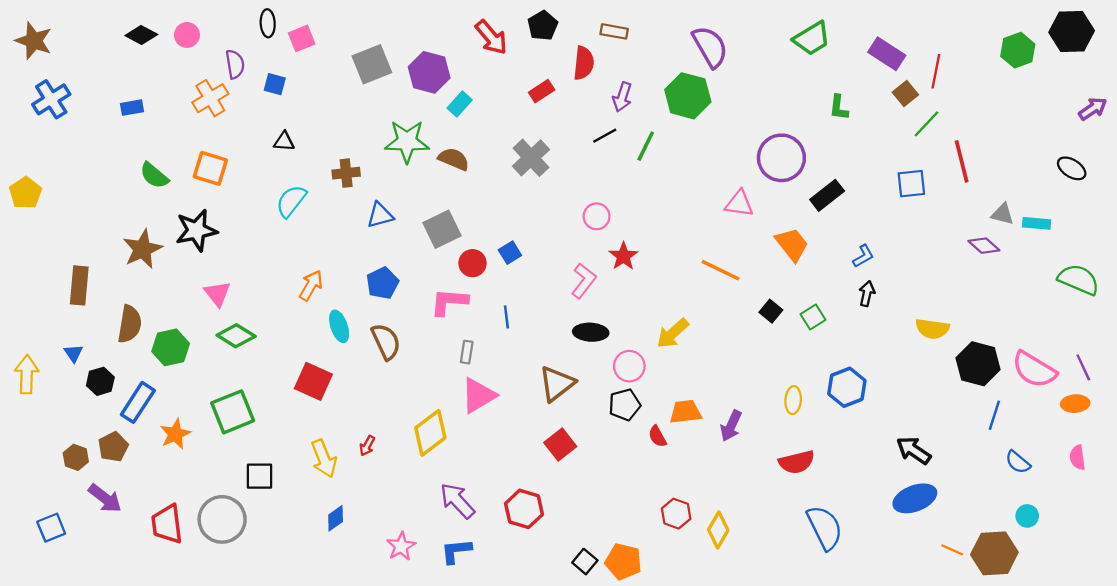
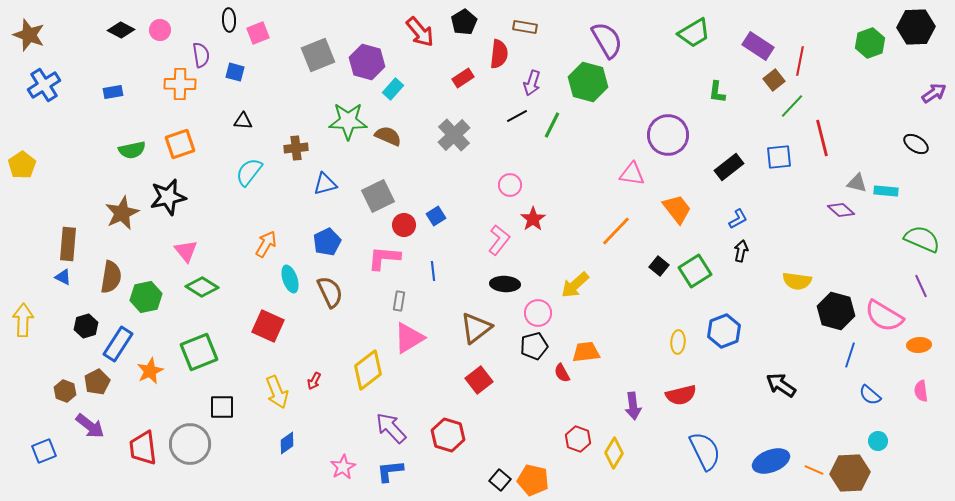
orange cross: (210, 98) -> (180, 84), turned 32
orange square: (210, 168) -> (180, 144), turned -36
green semicircle: (154, 175) -> (132, 150), turned -52
black rectangle: (827, 195) -> (729, 167), moved
orange line: (721, 270) -> (616, 231), turned -72
green square: (813, 317) -> (695, 271), size x1.5
blue triangle: (73, 353) -> (63, 277), moved, turned -30
purple line: (1083, 367) -> (921, 286), moved
purple arrow: (731, 426) -> (633, 406), moved, turned -32
blue ellipse: (915, 498) -> (771, 461), moved

